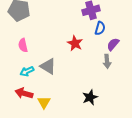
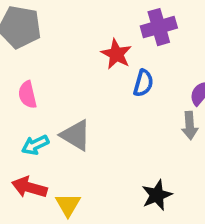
blue semicircle: (100, 28) -> (143, 83), moved
red star: (75, 43) -> (116, 54), moved

